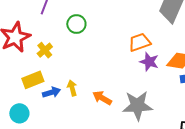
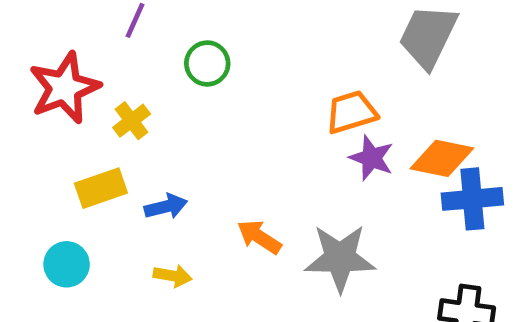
yellow arrow: (72, 88) -> (173, 276), moved, turned 112
blue arrow: (51, 92) -> (166, 207), moved

